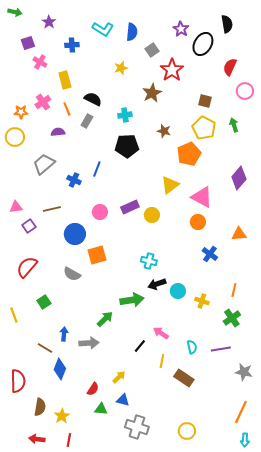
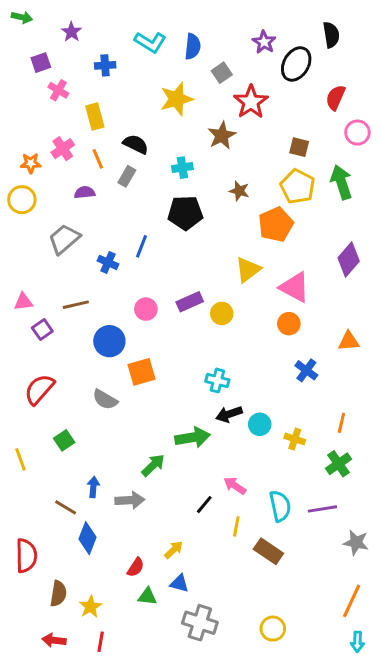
yellow star: (121, 68) -> (177, 99), size x1.6
green arrow: (234, 125) -> (341, 182), size x1.6
cyan semicircle: (192, 347) -> (280, 506), size x1.5

